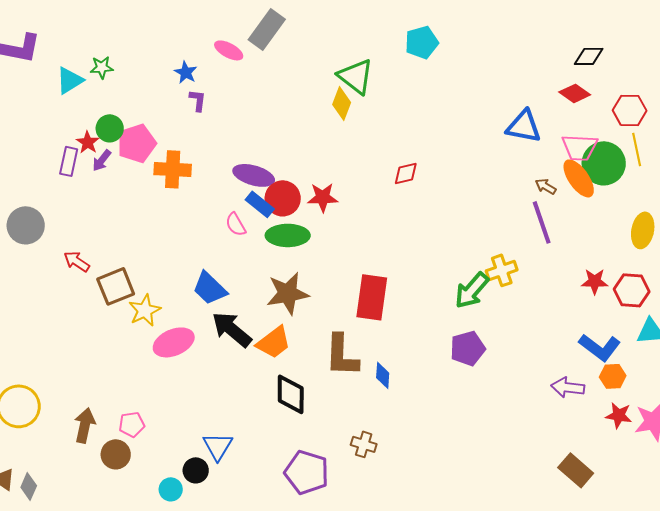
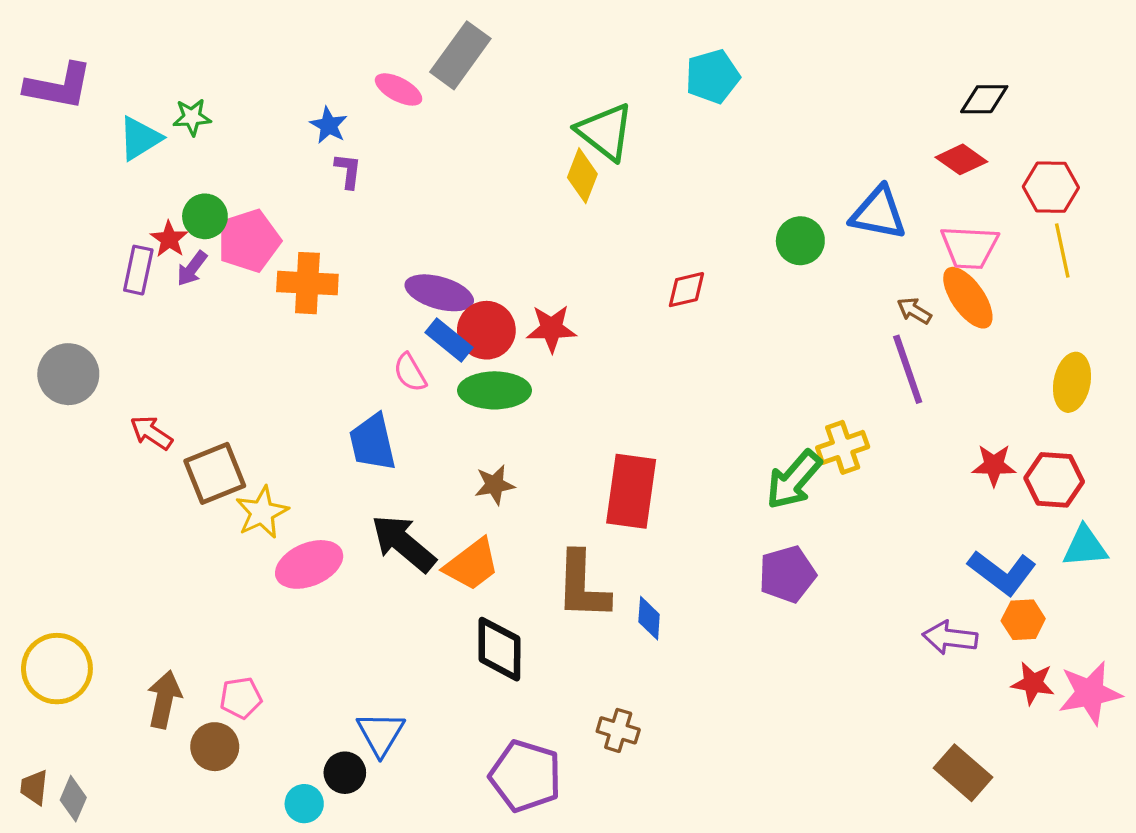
green circle: (604, 163) -> (800, 241), moved, size x0.7
blue trapezoid: (210, 288) -> (373, 442), moved, turned 33
brown star: (288, 293) -> (495, 485), size x0.6

